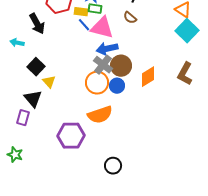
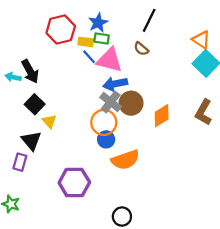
black arrow: (37, 24) -> (30, 71), moved
blue circle: (117, 86) -> (106, 139), moved
orange semicircle: (100, 115) -> (125, 160), moved

